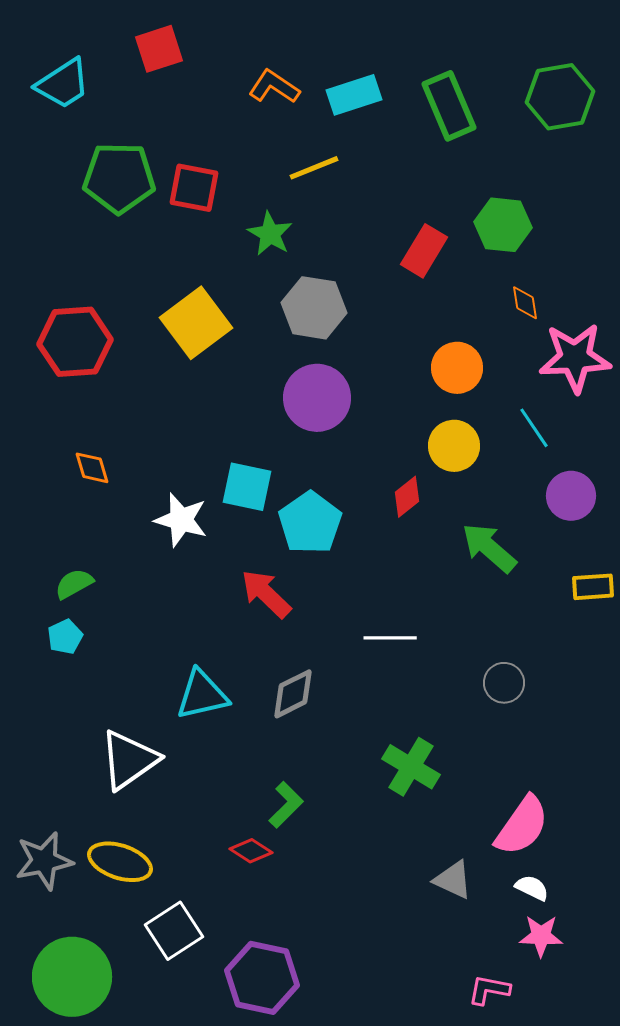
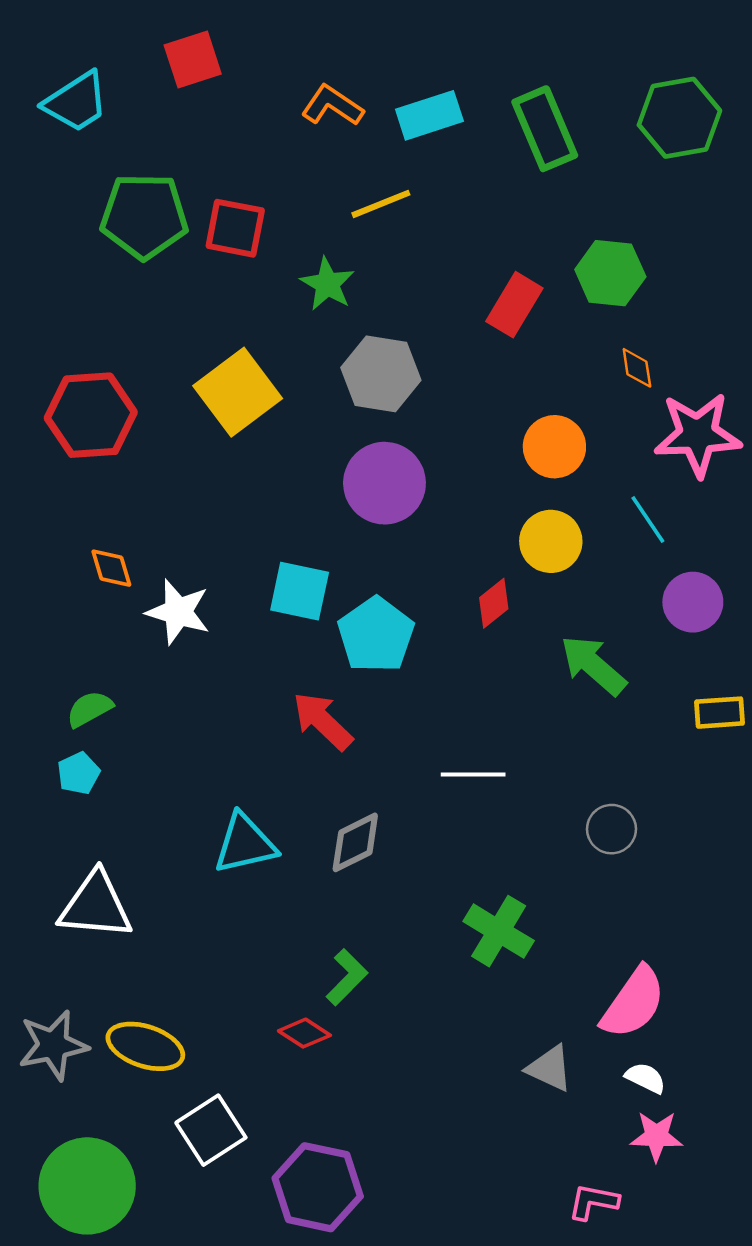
white star: (181, 520) -> (178, 612), moved
white triangle: (129, 760) -> (96, 906), moved, turned 40

